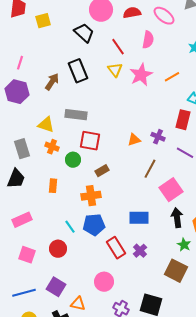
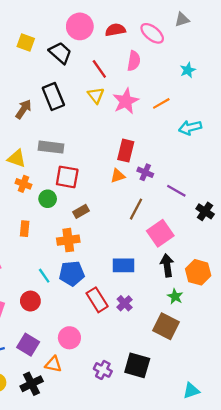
yellow square: (43, 21) -> (26, 43), moved, turned 35
red rectangle: (183, 120) -> (126, 151), moved
pink circle: (104, 282) -> (69, 338), moved

